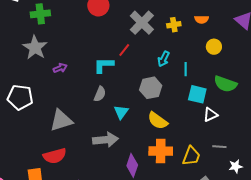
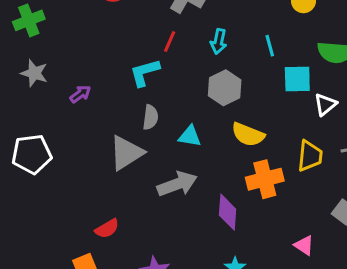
gray star: (35, 48) -> (34, 73), size x0.7
cyan arrow: (164, 59) -> (219, 41), moved
cyan triangle: (121, 112) -> (190, 136), turned -42
gray triangle: (61, 120) -> (126, 153), moved
red semicircle: (55, 156) -> (107, 229), size x0.7
yellow trapezoid: (191, 156) -> (310, 156), moved

